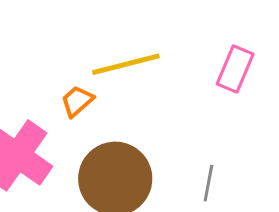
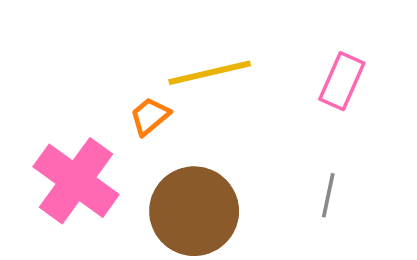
gray line: (208, 183) -> (328, 195), moved

